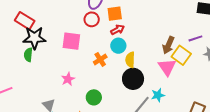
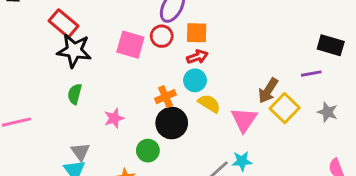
purple line: (195, 38) -> (311, 74), moved
pink square: (71, 41) -> (130, 45), moved
green semicircle: (28, 55) -> (75, 94), moved
yellow semicircle: (130, 60) -> (209, 104), turned 112
pink triangle: (167, 67) -> (244, 120), moved
black circle: (133, 79) -> (172, 123), moved

